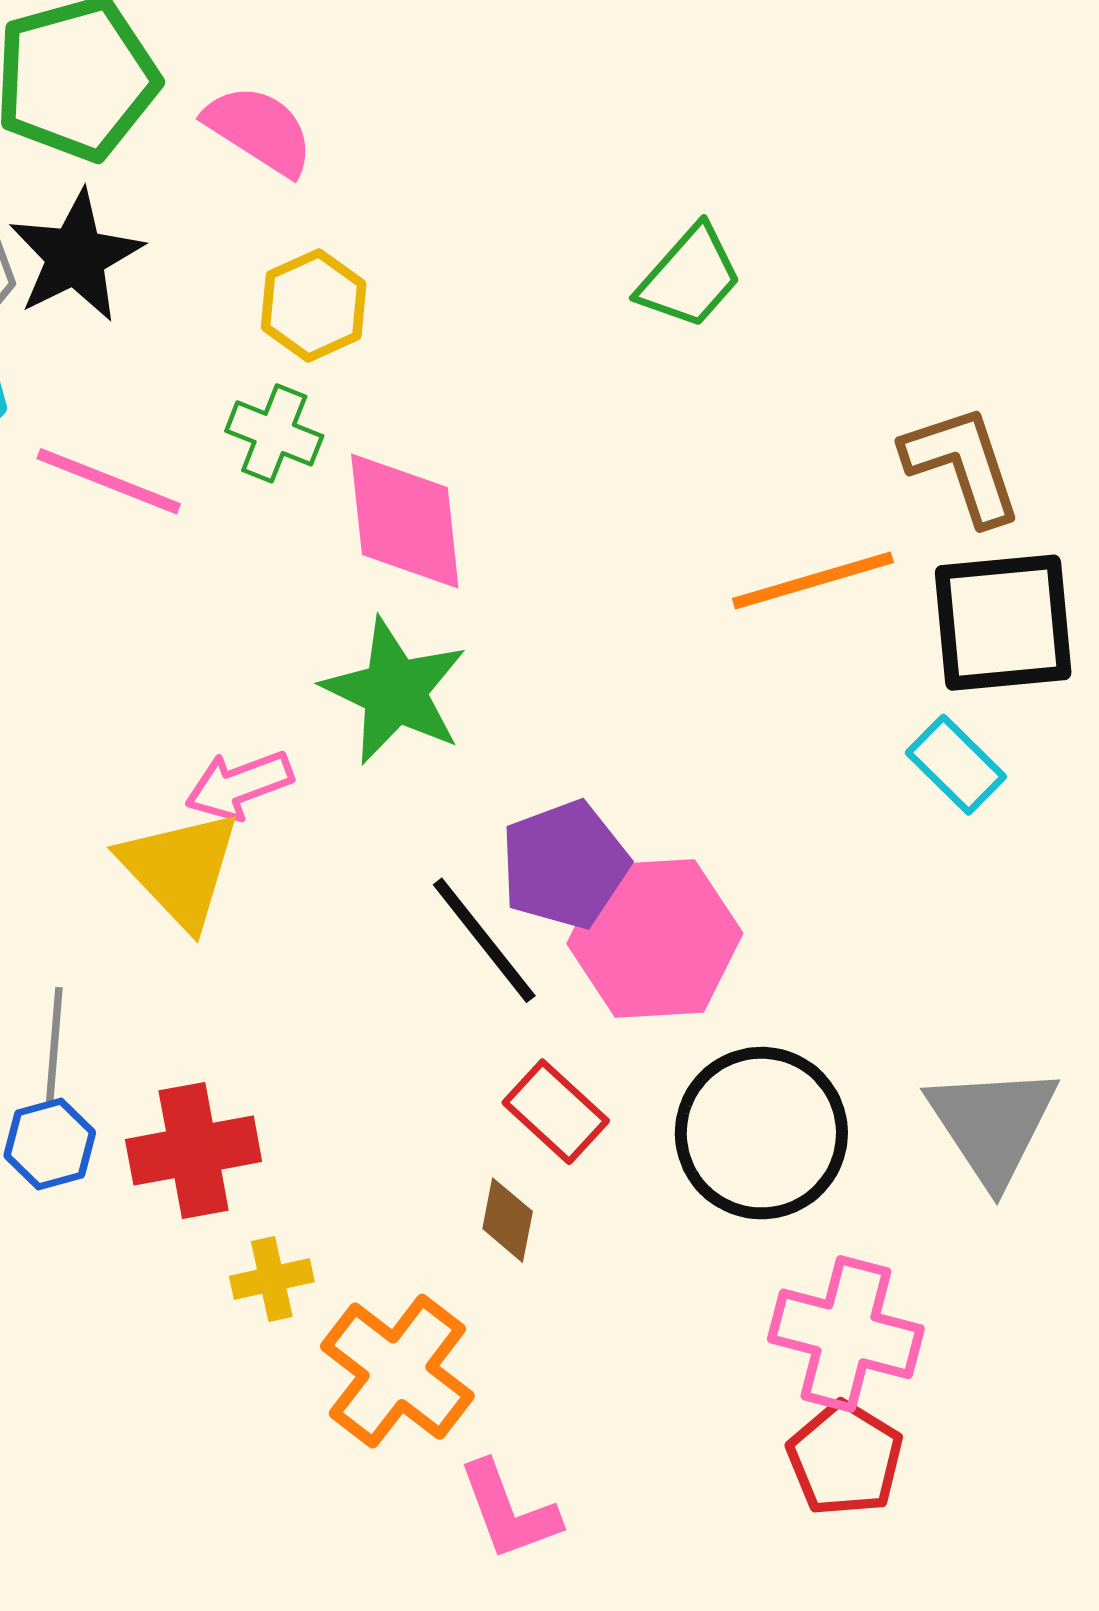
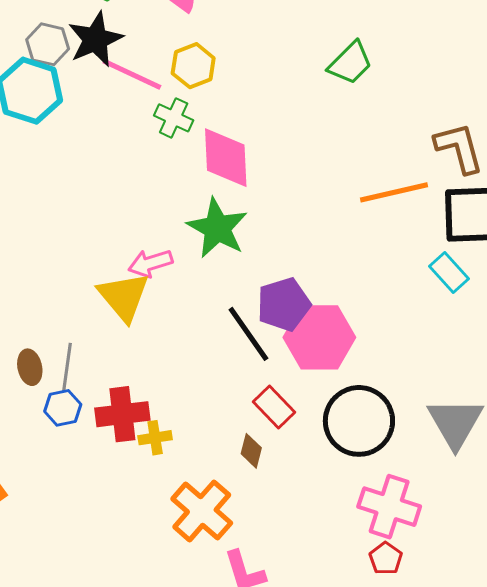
pink line: (109, 481) -> (132, 74), moved
yellow cross: (272, 1279) -> (155, 438), moved
red pentagon: (845, 1459) -> (386, 558), size x0.7

